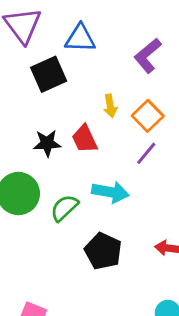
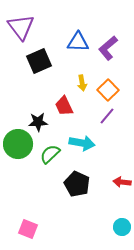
blue triangle: (80, 38) -> (78, 42), moved
black star: (47, 143) -> (38, 122), moved

